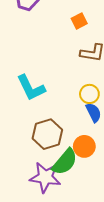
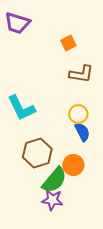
purple star: (45, 177) -> (52, 200), moved, size x0.7

